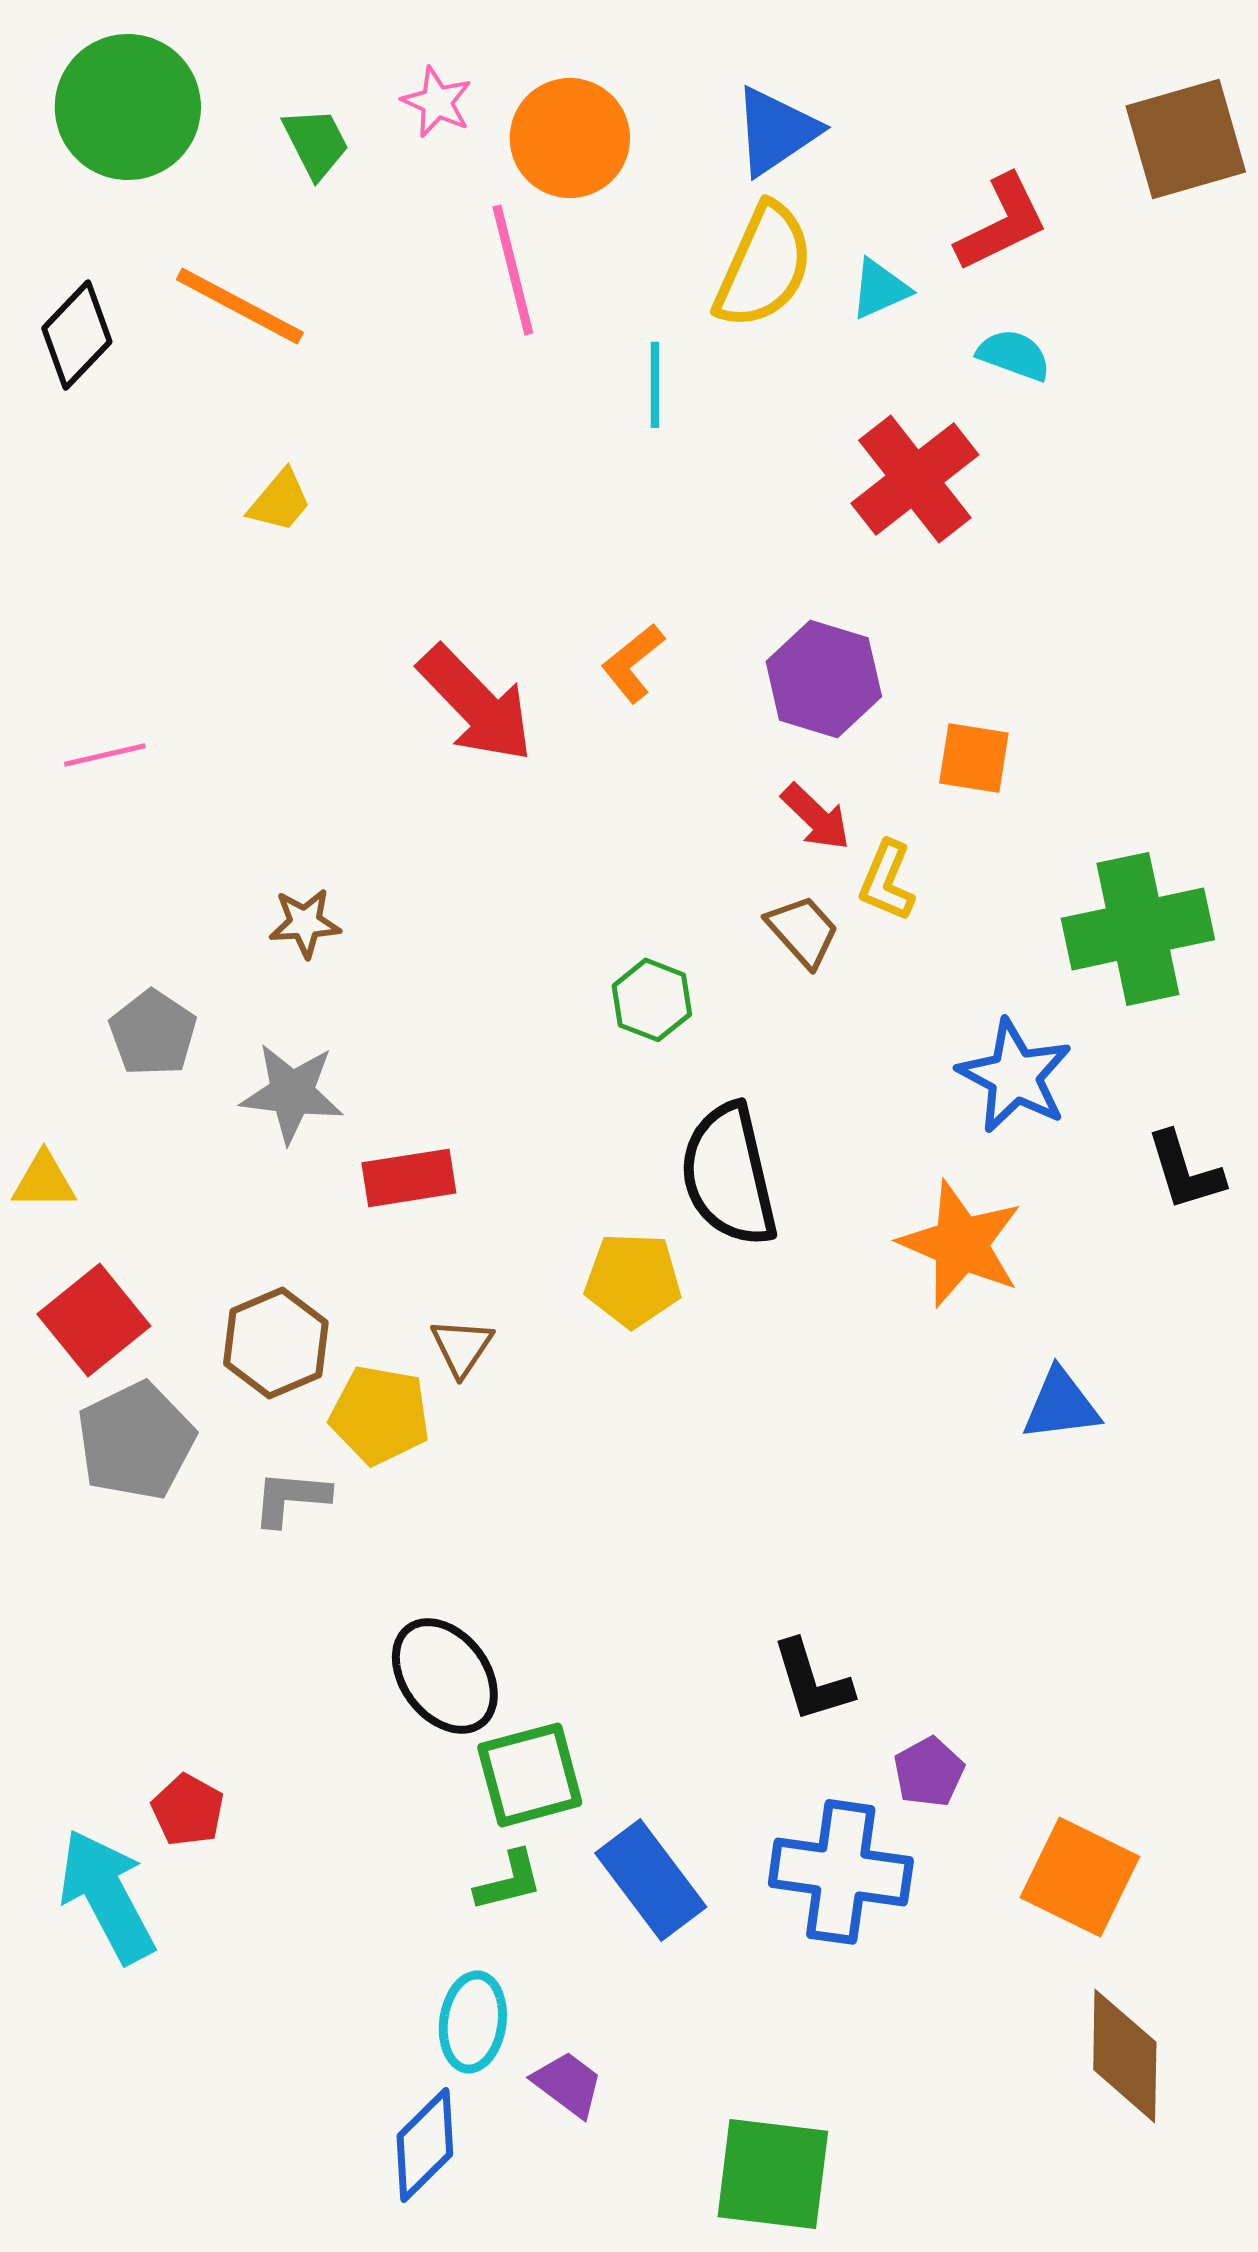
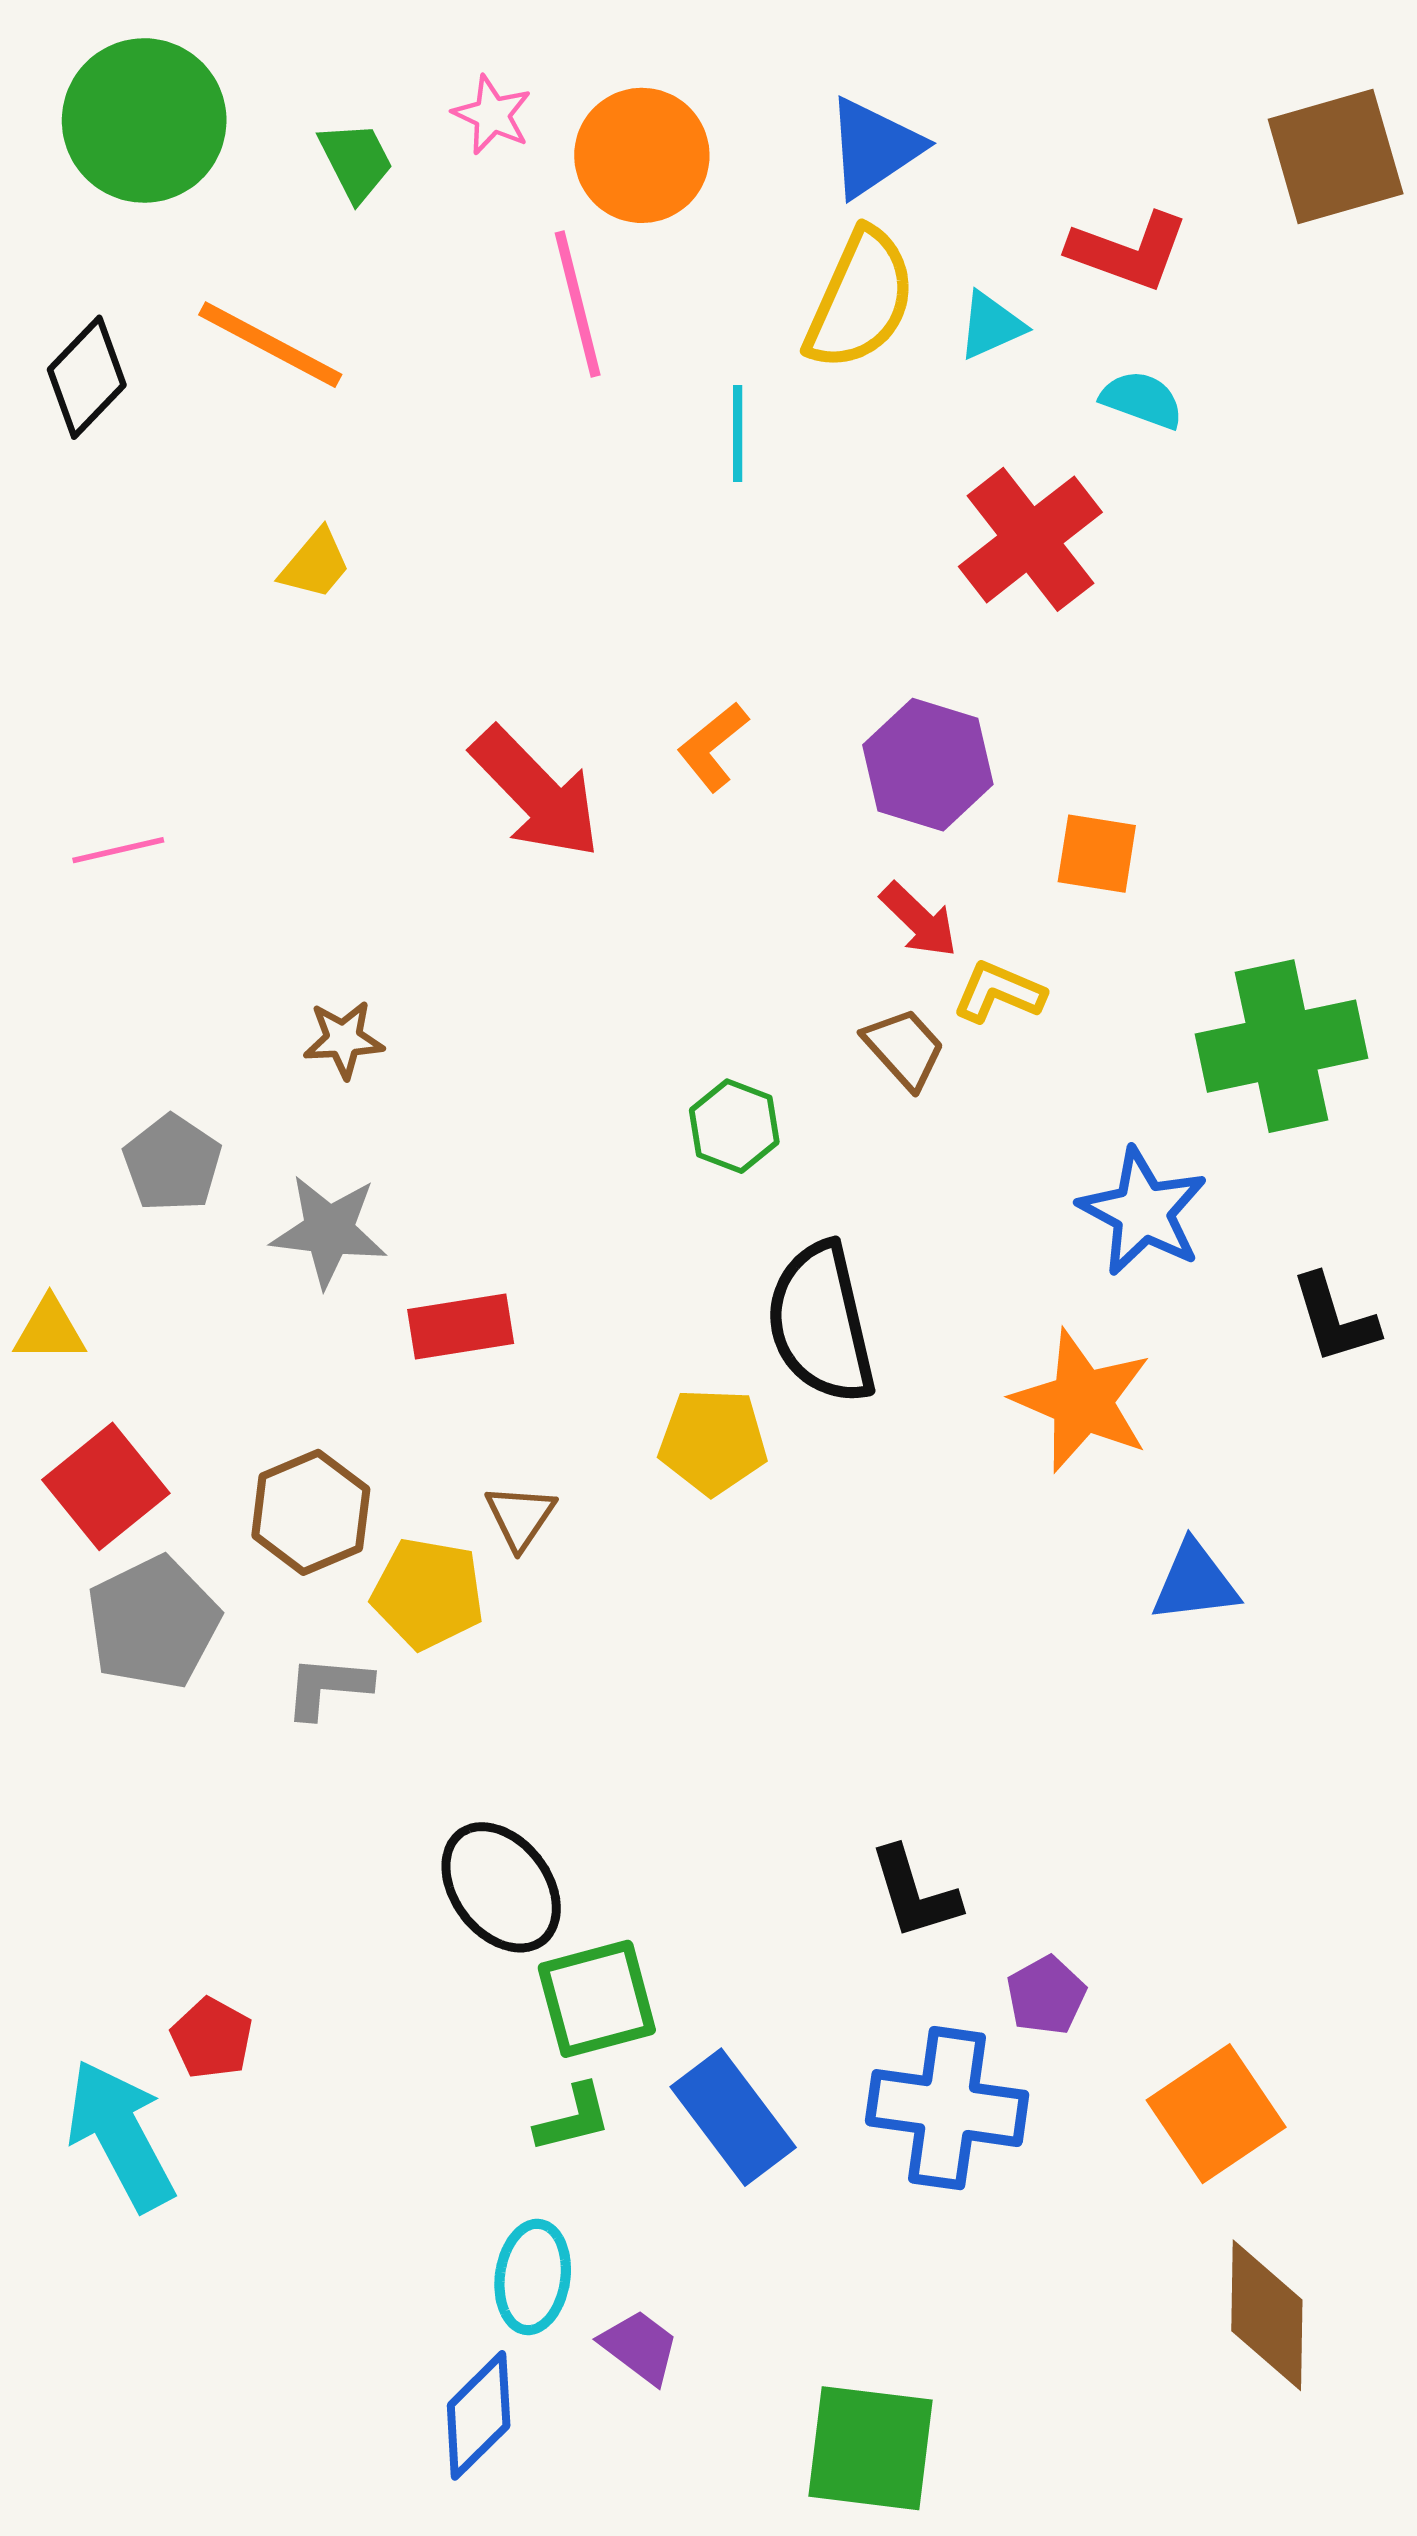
red L-shape: (1002, 223) -> (1128, 251), turned 46
yellow L-shape: (887, 881) -> (999, 992), turned 90
orange square: (1080, 1877) -> (1216, 2114), turned 30

